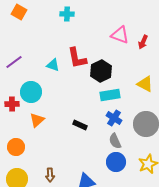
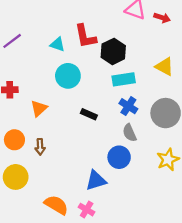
red arrow: (143, 42) -> (162, 18), turned -96
cyan circle: (31, 92) -> (68, 76), moved
blue circle: (116, 162) -> (119, 157), moved
brown arrow: (50, 175) -> (40, 147), moved

